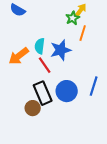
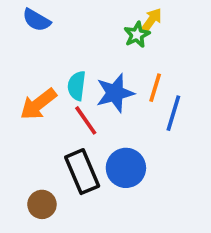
orange line: (83, 33) -> (155, 88), moved
blue line: (94, 86) -> (173, 113), moved
brown circle: (33, 108) -> (42, 204), moved

